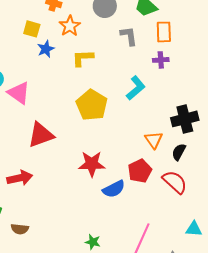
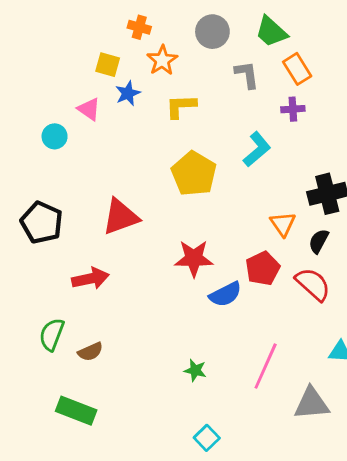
orange rectangle: (164, 32) -> (297, 69), turned -30
pink triangle: (19, 93) -> (89, 109), moved, size x0.7
brown semicircle: (20, 229) -> (90, 352), turned -30

